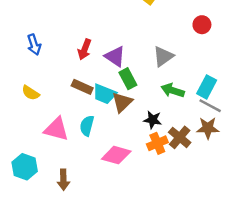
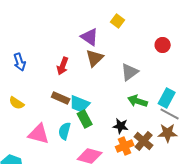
purple triangle: (115, 56) -> (90, 37), moved
green rectangle: (128, 79) -> (85, 119), moved
brown triangle: (122, 102) -> (95, 58), moved

